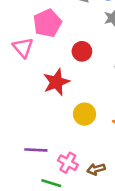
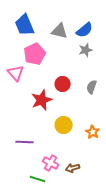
red circle: (82, 51) -> (63, 84), moved
purple line: (36, 150) -> (25, 142), moved

